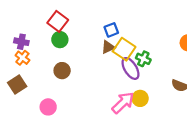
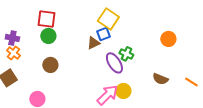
red square: (58, 21) -> (46, 19), turned -30
blue square: (111, 30) -> (103, 34), moved
yellow square: (124, 49) -> (108, 19), moved

